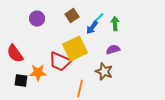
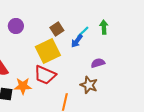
purple circle: (37, 19) -> (16, 26), moved
green arrow: (115, 24) -> (104, 27), moved
yellow square: (75, 49) -> (48, 51), moved

